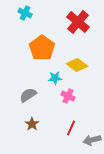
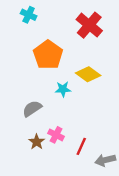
pink cross: (68, 96) -> (56, 135), moved

